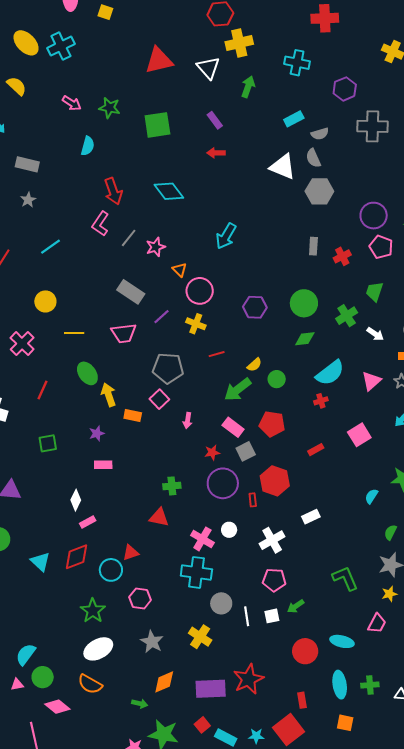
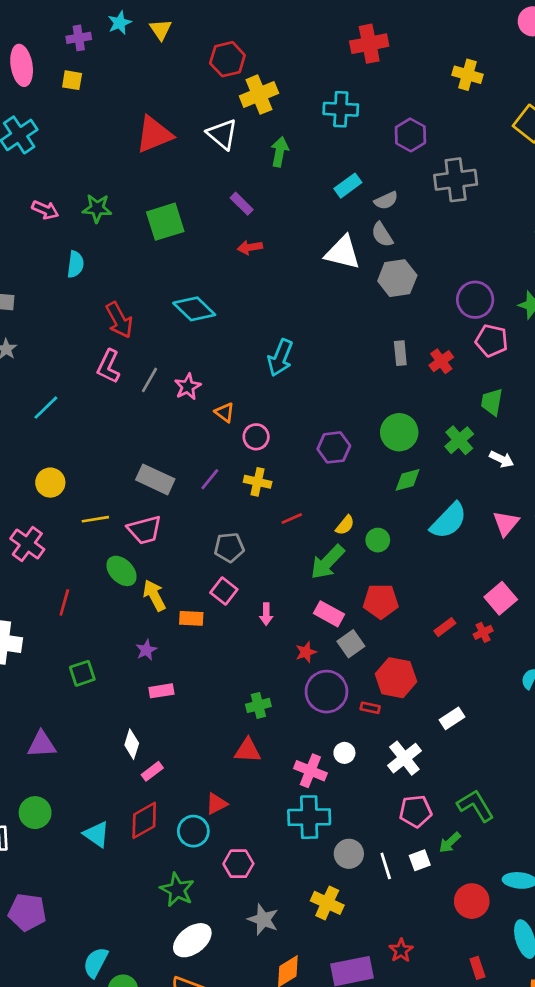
pink circle: (200, 291) -> (256, 437), size x0.7
gray rectangle: (131, 292) -> (155, 479), moved
pink trapezoid: (124, 333) -> (145, 530), moved
gray pentagon: (168, 368) -> (229, 547), size x0.7
red cross: (321, 401) -> (483, 632), moved
red rectangle: (253, 500) -> (370, 708), turned -64
green L-shape: (345, 578) -> (476, 806), moved
red star: (248, 679) -> (401, 950), size x0.6

